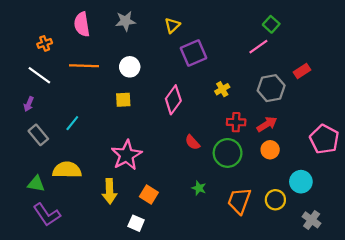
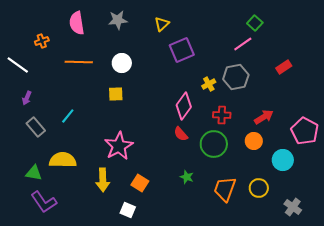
white line: (39, 75) -> (18, 65), moved
gray hexagon: (271, 88) -> (236, 77), moved
pink diamond: (173, 100) -> (184, 106), moved
red arrow: (267, 124) -> (264, 117), moved
cyan circle: (301, 182) -> (283, 160), moved

